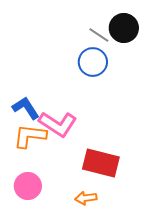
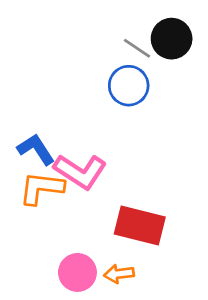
pink circle: (28, 186) -> (77, 272), moved

